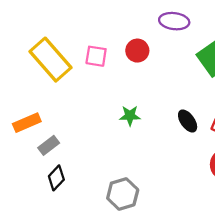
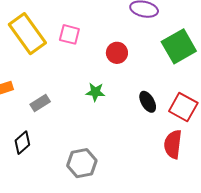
red circle: (137, 51) -> (117, 53), moved
gray rectangle: (49, 145) -> (40, 103), moved

